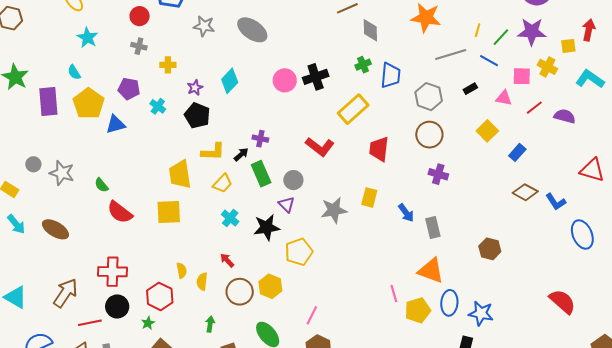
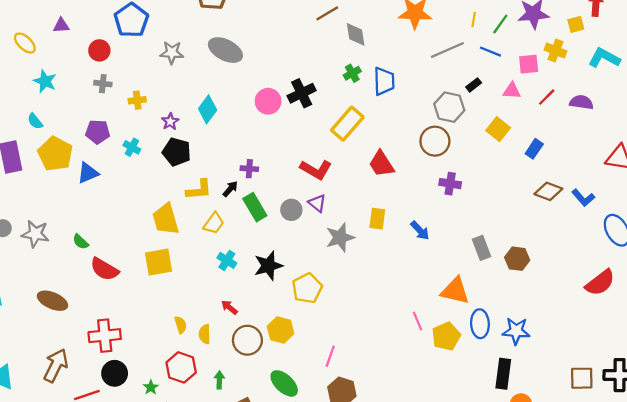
gray hexagon: (429, 97) -> (449, 107), moved
red trapezoid: (379, 149) -> (381, 164), turned -32
purple triangle: (287, 204) -> (317, 203), moved
gray rectangle: (433, 228) -> (482, 248), moved
brown ellipse: (55, 229) -> (52, 301), moved
red hexagon: (160, 296) -> (181, 367), moved
red semicircle: (562, 302) -> (600, 283), moved, turned 108

